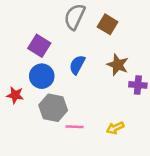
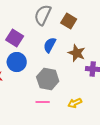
blue semicircle: (77, 65) -> (50, 45), moved
gray hexagon: (53, 108) -> (48, 79), moved

